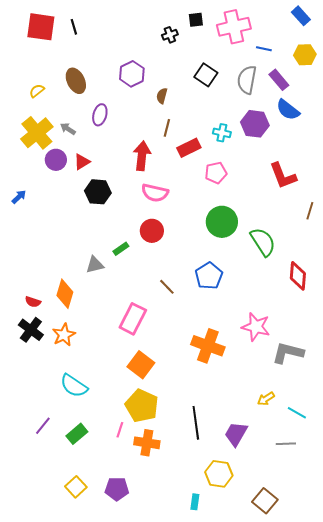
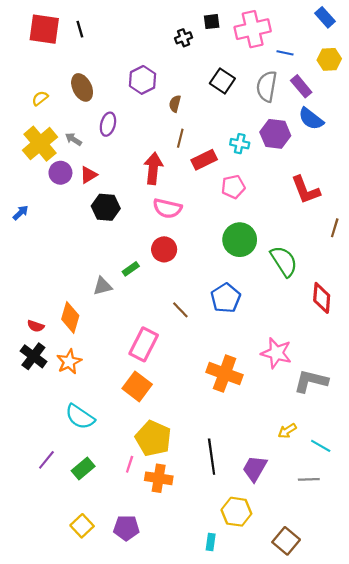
orange square: (141, 365) -> (137, 386), moved

